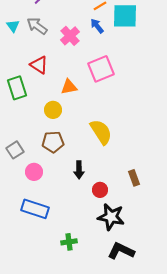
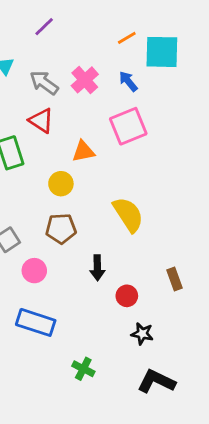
gray arrow: (37, 26) -> (44, 83), moved
blue arrow: (97, 26) -> (128, 81), moved
black star: (111, 217) -> (142, 334), size x0.6
green cross: (69, 242) -> (83, 369), turned 35

